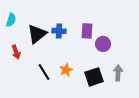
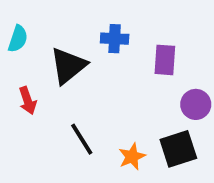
blue cross: (59, 31) -> (115, 39), moved
purple circle: (103, 44) -> (196, 104), moved
orange star: (66, 70) -> (132, 157), moved

